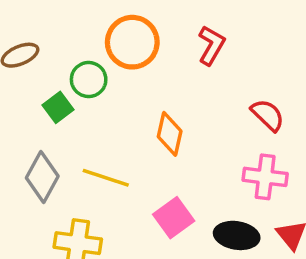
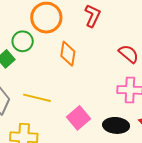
orange diamond: (170, 134) -> (68, 54), moved

